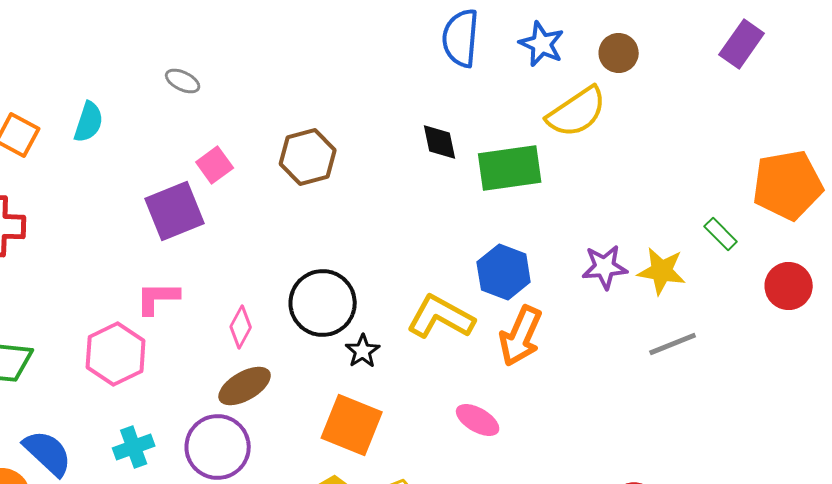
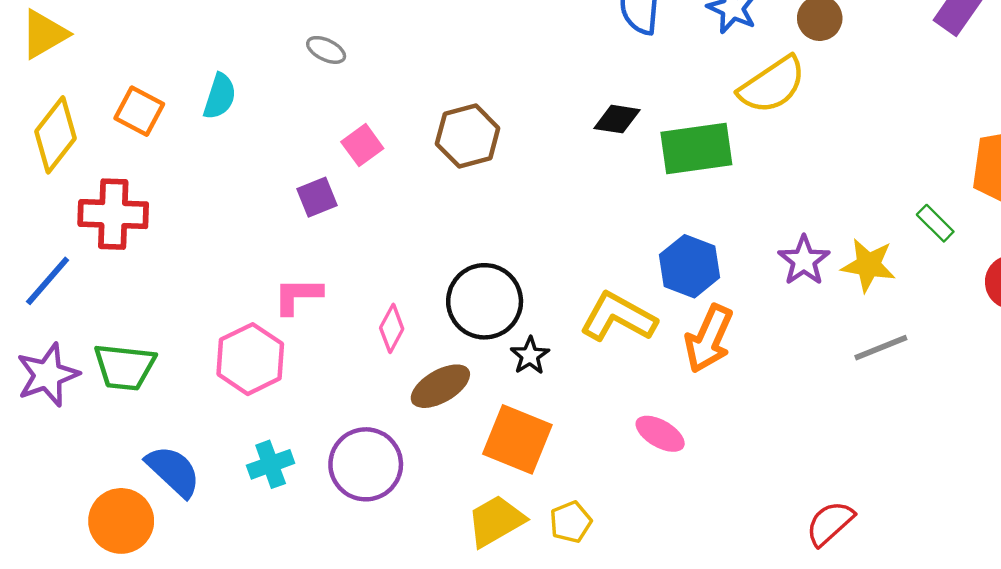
black diamond: (440, 142) -> (617, 119), turned -69
purple square: (175, 211) -> (317, 197), size x0.6
purple star: (605, 267) -> (804, 261), turned -30
brown ellipse: (245, 386) -> (440, 386), moved

